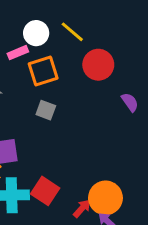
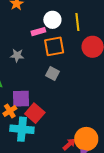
yellow line: (72, 32) -> (77, 22), turned 36
red square: (45, 191) -> (35, 113), moved

